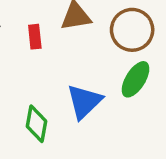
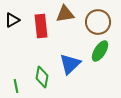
red rectangle: (35, 37) -> (41, 26), size x1.6

